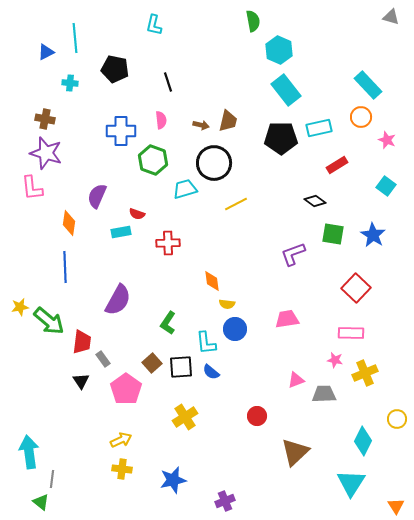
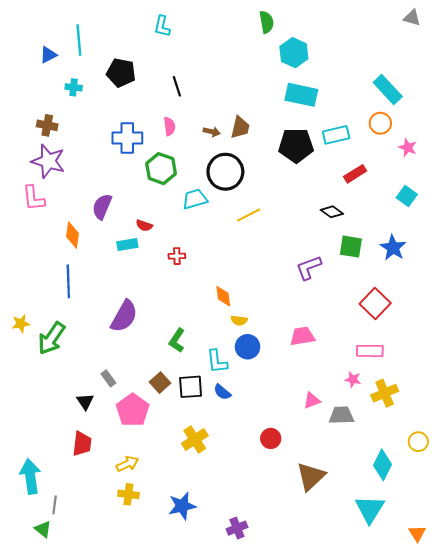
cyan rectangle: (286, 90) -> (301, 95), turned -40
red cross: (168, 243) -> (177, 256), size x0.7
green arrow: (49, 321) -> (51, 338), turned 84
red trapezoid: (82, 342) -> (82, 444), moved

